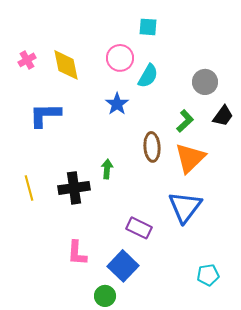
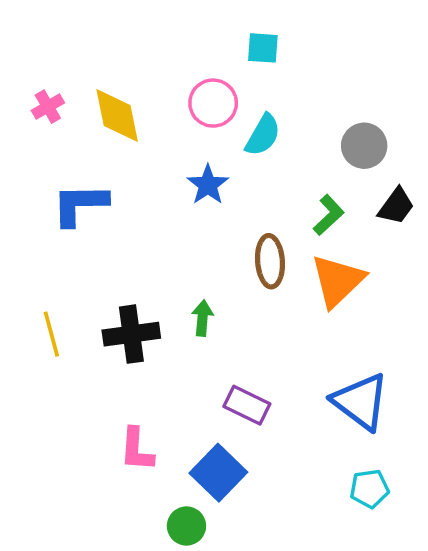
green arrow: (107, 169) -> (202, 318), moved
blue triangle: (185, 207) -> (361, 402), moved, turned -30

